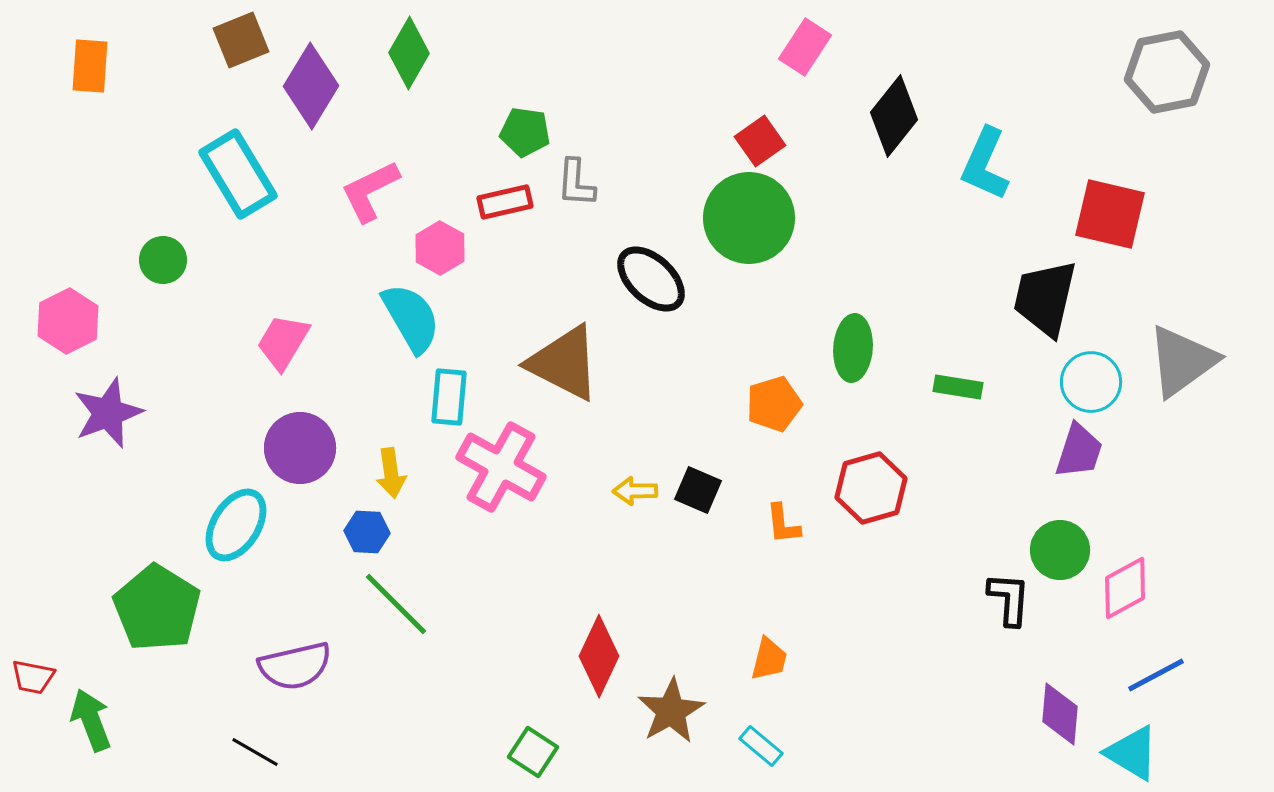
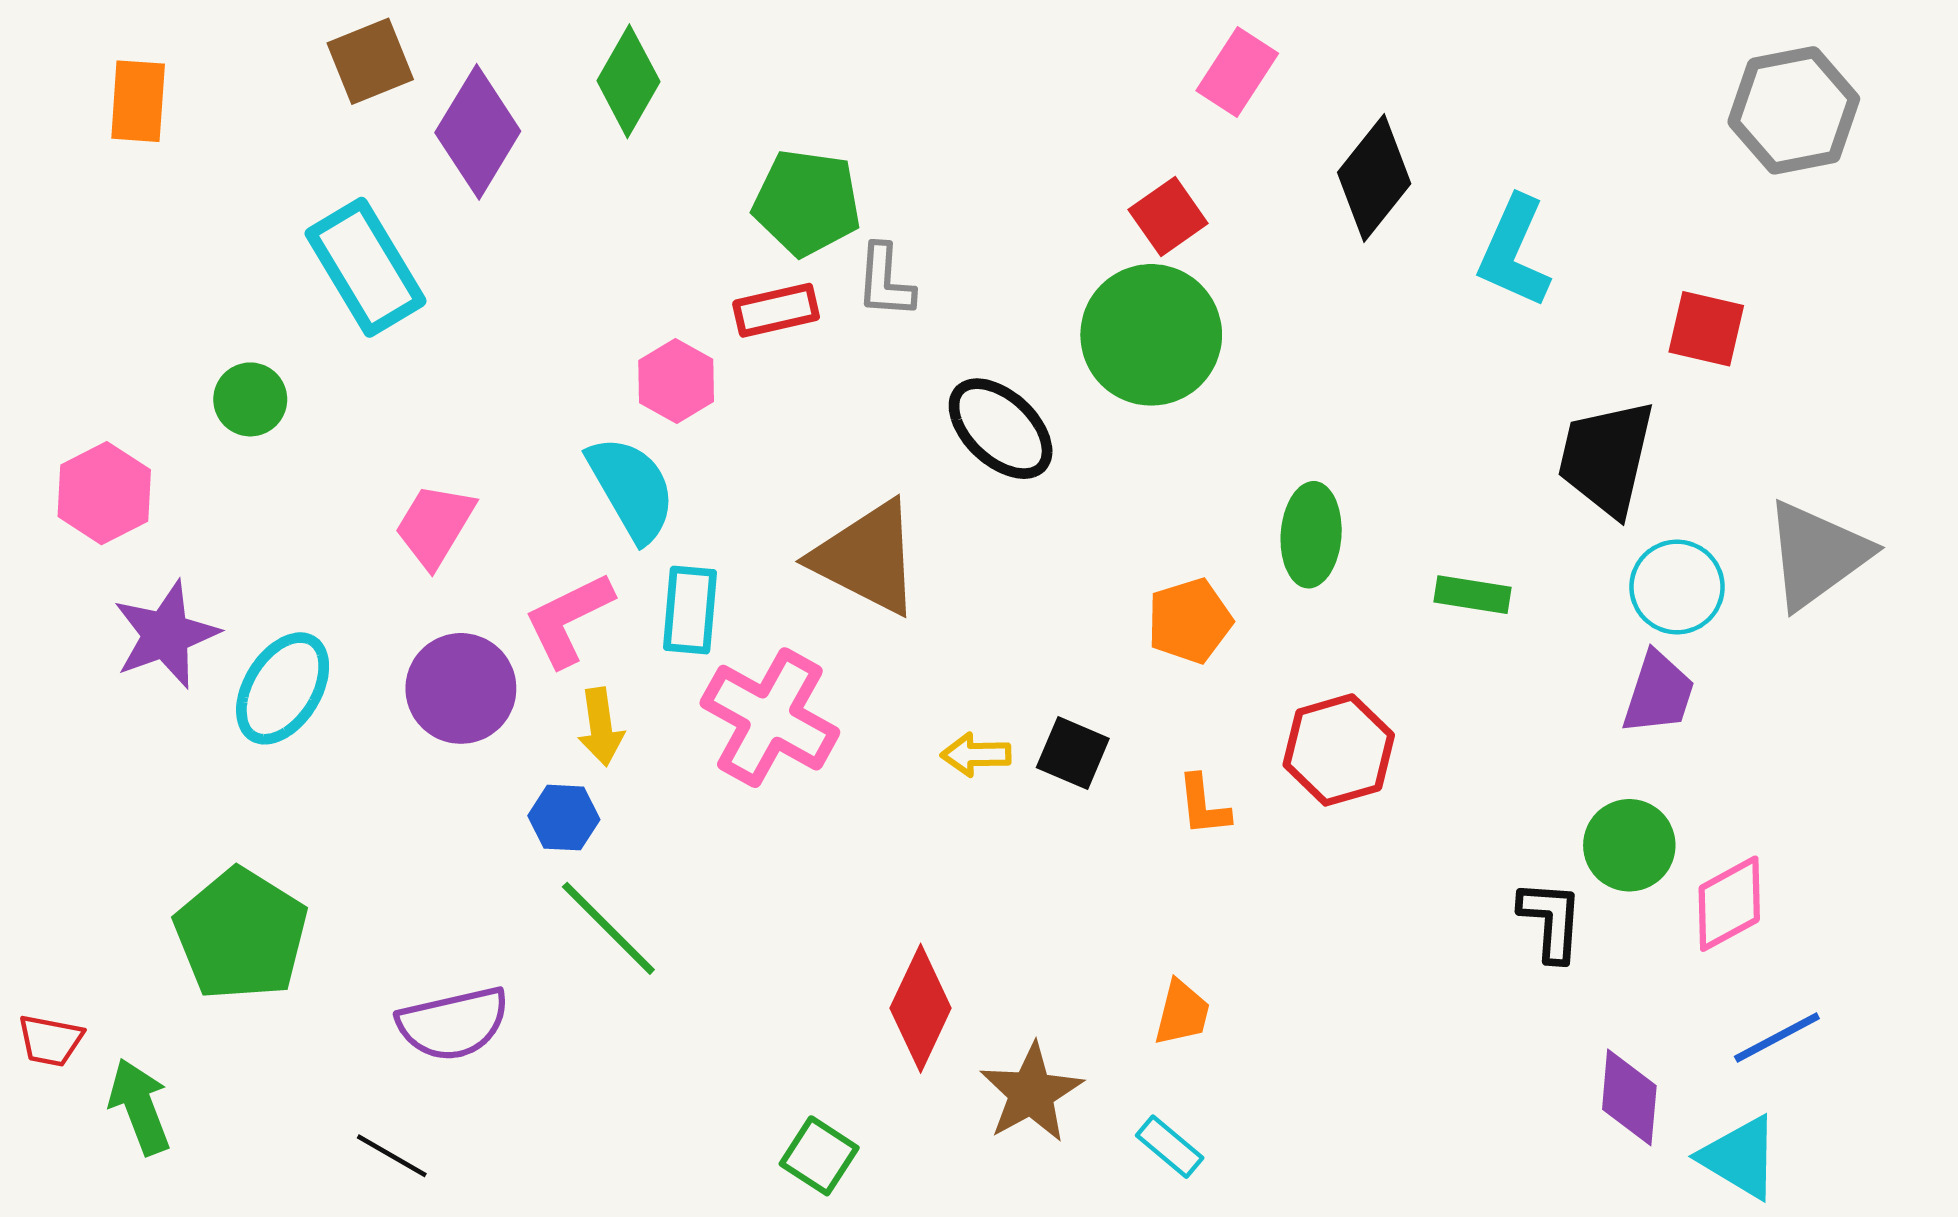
green pentagon: (525, 132) -> (807, 203), size x1.4
pink L-shape: (370, 191) -> (569, 619), moved
red square: (1110, 214) -> (1706, 329), size x0.7
cyan ellipse: (236, 525) -> (283, 688), moved

